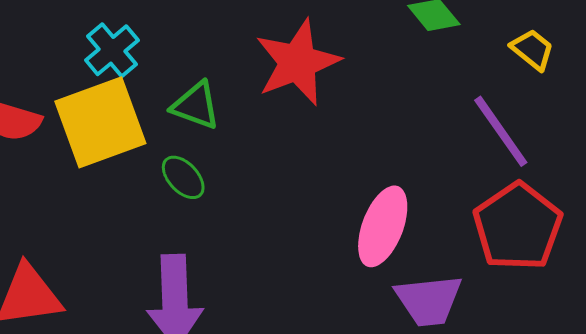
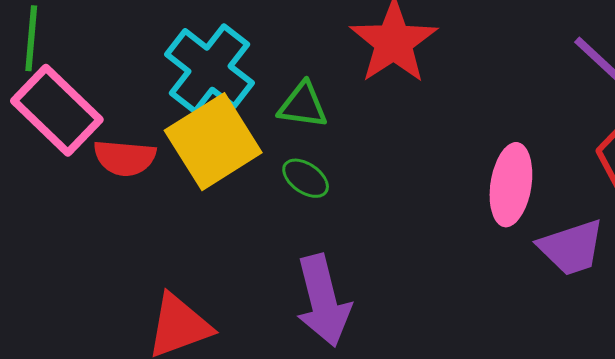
cyan cross: (112, 50) -> (210, 69), size x1.6

